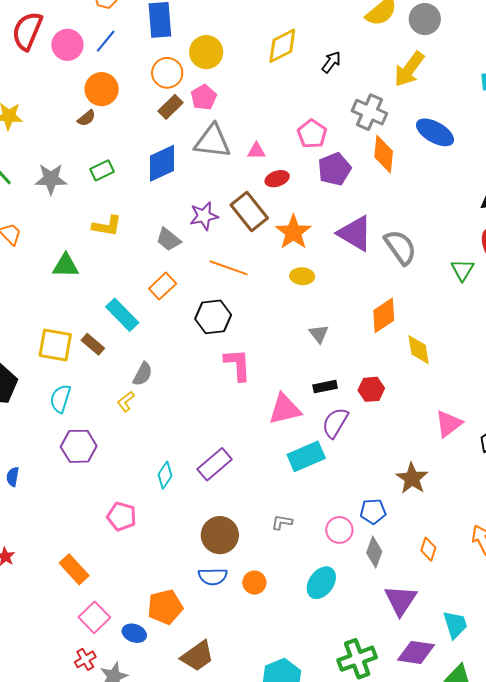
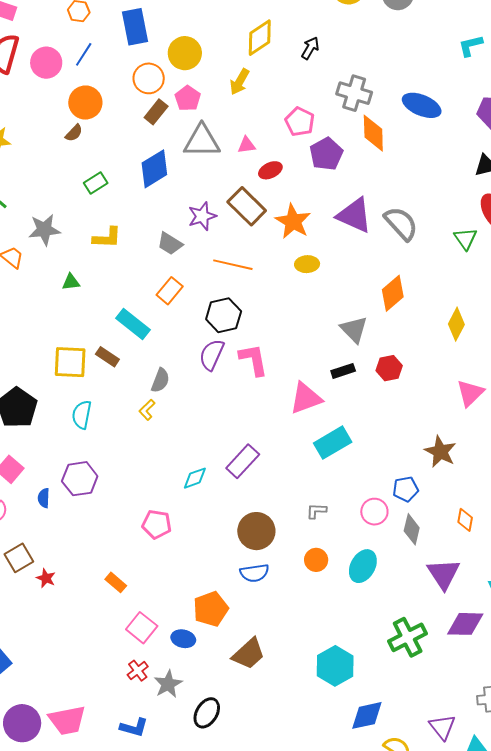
yellow arrow: (409, 69) -> (240, 82), moved, size x0.7
gray star: (51, 179) -> (44, 230), moved
green triangle: (66, 266) -> (71, 282), size x0.7
gray triangle: (319, 334) -> (354, 329), moved, size x1.4
yellow diamond: (419, 350) -> (456, 324), moved, turned 44
purple semicircle: (335, 423) -> (212, 355), moved
purple hexagon: (79, 446) -> (80, 479), moved
cyan diamond: (165, 475) -> (195, 478), turned 44
orange rectangle: (74, 569) -> (116, 582), size x0.7
orange circle: (254, 583) -> (316, 560), moved

